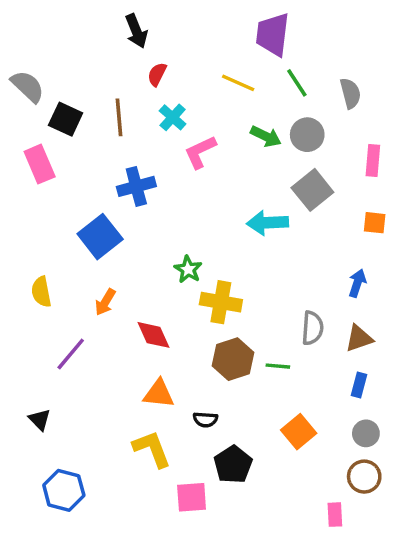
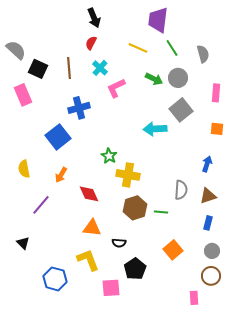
black arrow: (136, 31) -> (94, 18), moved
blue hexagon: (64, 490) -> (55, 279), moved

